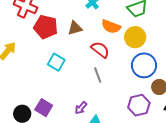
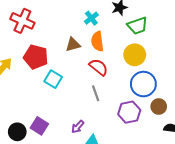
orange semicircle: (111, 26) -> (97, 41), moved, turned 60
red pentagon: (46, 27) -> (36, 57), moved
purple hexagon: (139, 105) -> (129, 112), moved

